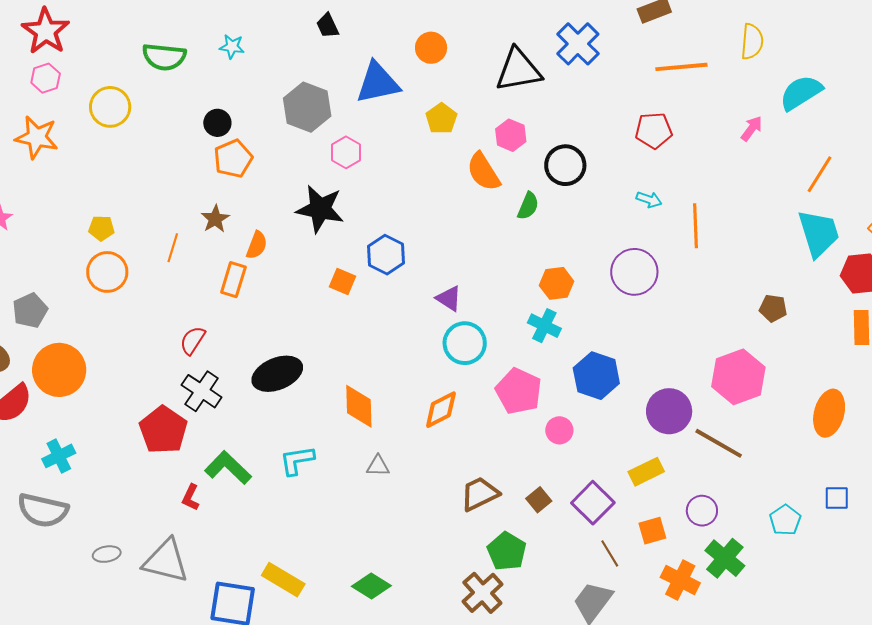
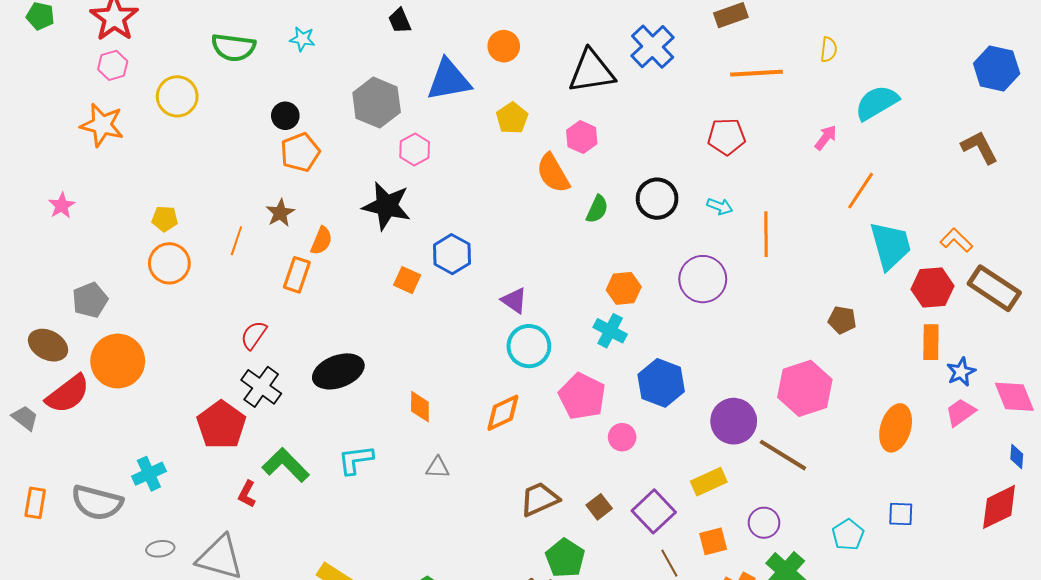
yellow semicircle: (752, 42) -> (829, 50), size x0.7
black circle: (565, 165) -> (657, 199), moved
orange line: (820, 174) -> (861, 191), moved
orange diamond: (359, 406) -> (420, 407), size x0.7
cyan cross: (59, 456) -> (149, 474), moved

